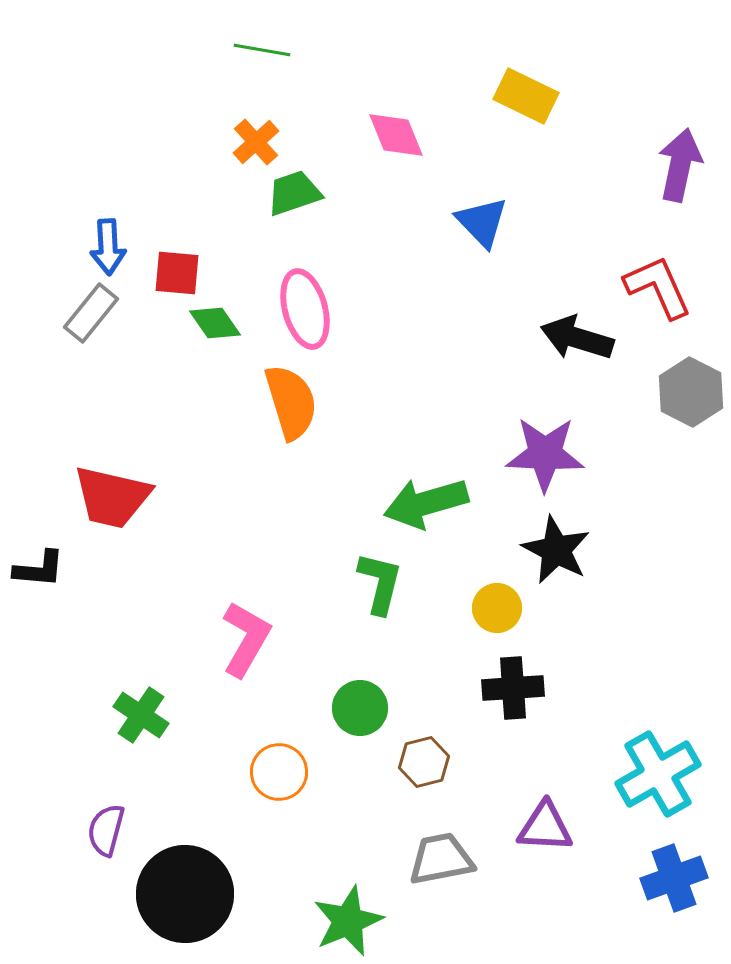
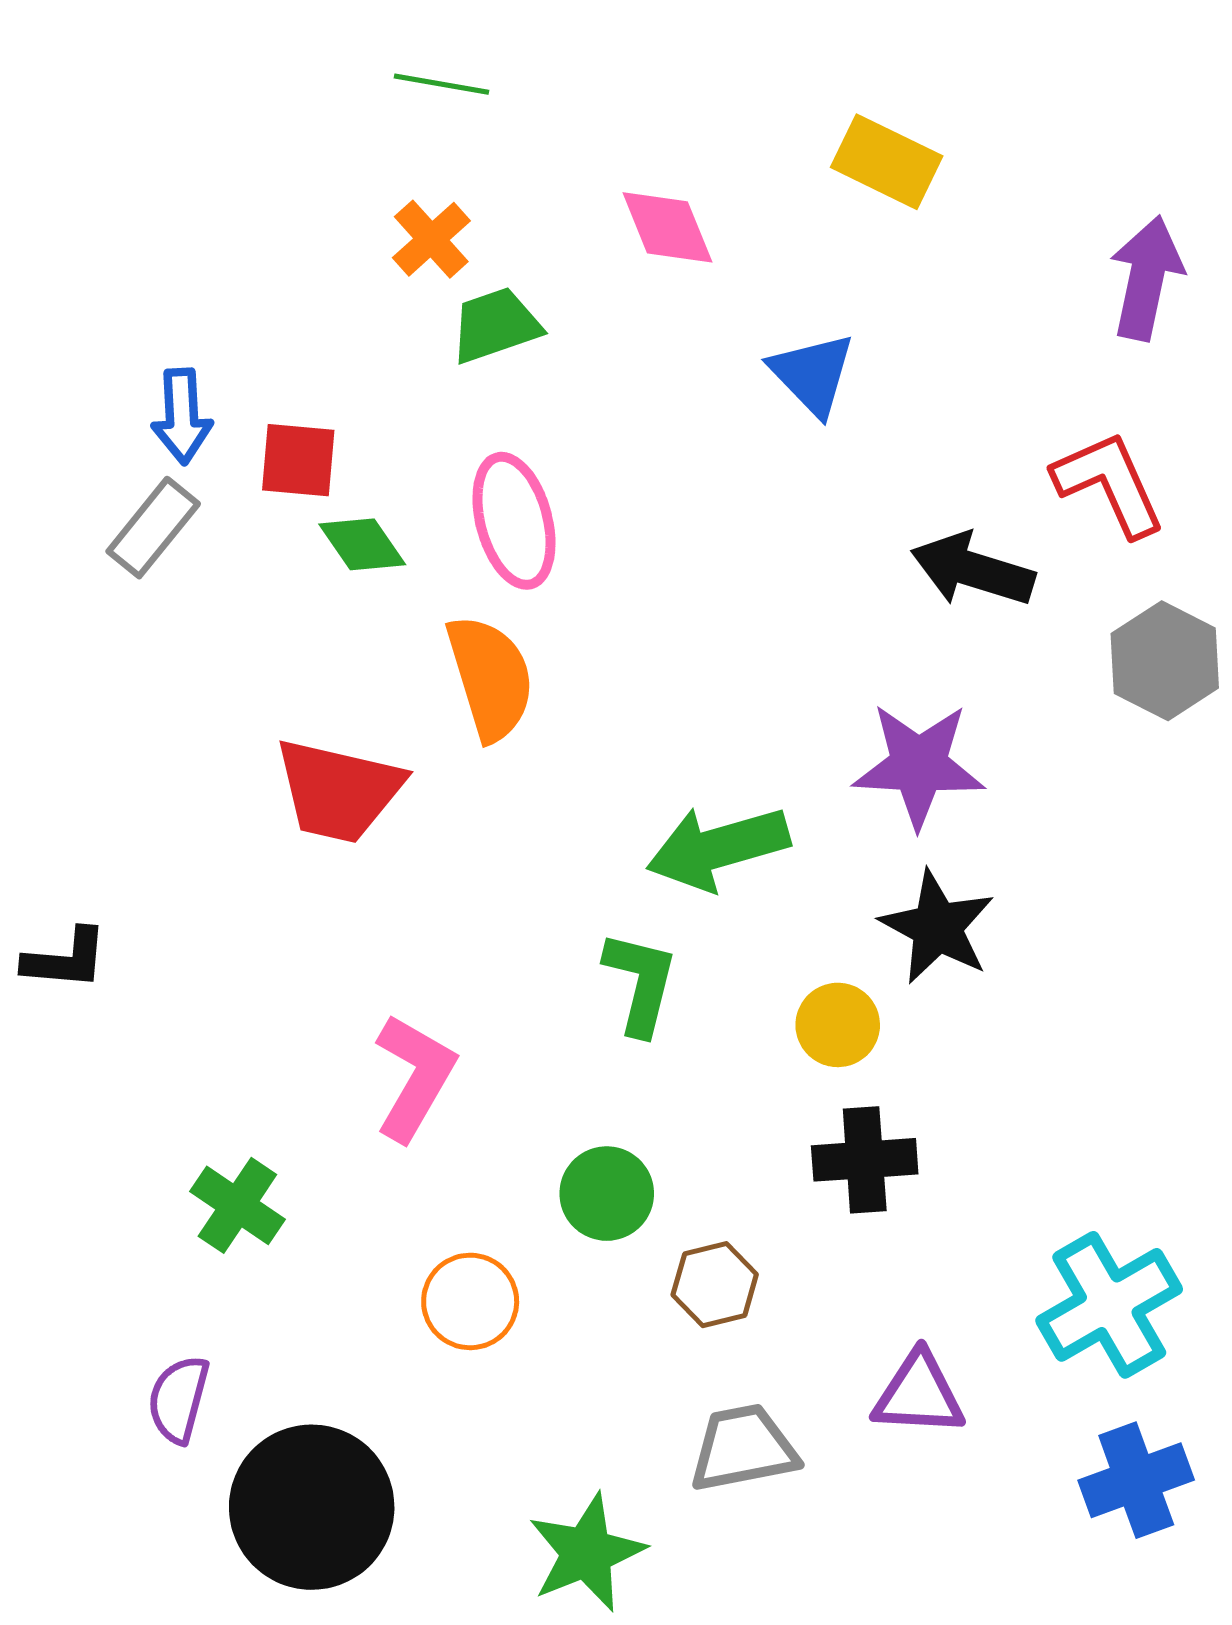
red trapezoid: (112, 497) -> (339, 791), moved

